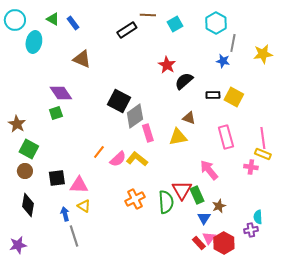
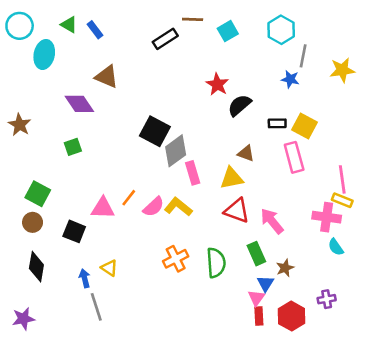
purple diamond: (61, 93) -> (79, 104), moved
brown star: (17, 124) -> (20, 125), moved
pink rectangle: (226, 137) -> (294, 157), moved
pink cross: (251, 167) -> (327, 217), size x1.5
black square: (57, 178) -> (74, 231), turned 30
pink triangle: (79, 185) -> (103, 208), moved
red triangle: (182, 190) -> (237, 211), moved, turned -40
cyan semicircle: (258, 217) -> (336, 247), moved, turned -32
pink triangle: (209, 238) -> (256, 298), moved
red rectangle: (199, 243) -> (259, 316), turned 40

